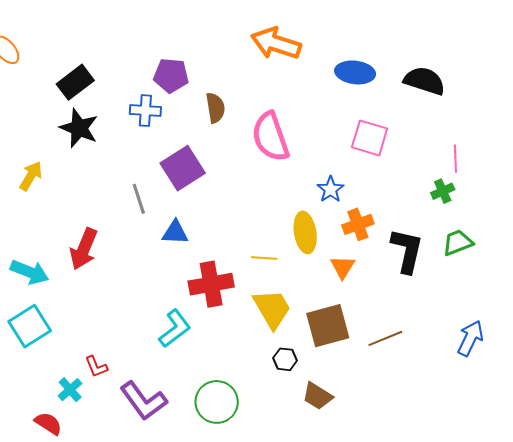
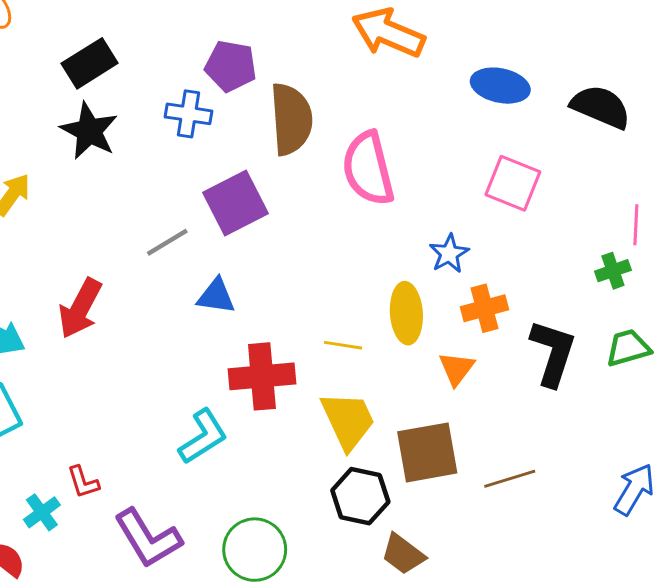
brown semicircle: (215, 108) -> (291, 119), size x1.6
gray line: (139, 199) -> (167, 242), turned 72
black hexagon: (285, 359) -> (360, 496), size x1.6

